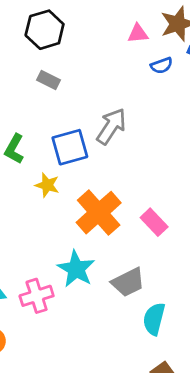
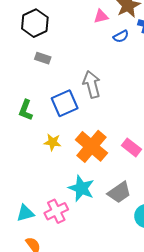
gray arrow: (111, 126) -> (92, 84), turned -40
yellow star: (47, 185) -> (53, 142), moved

